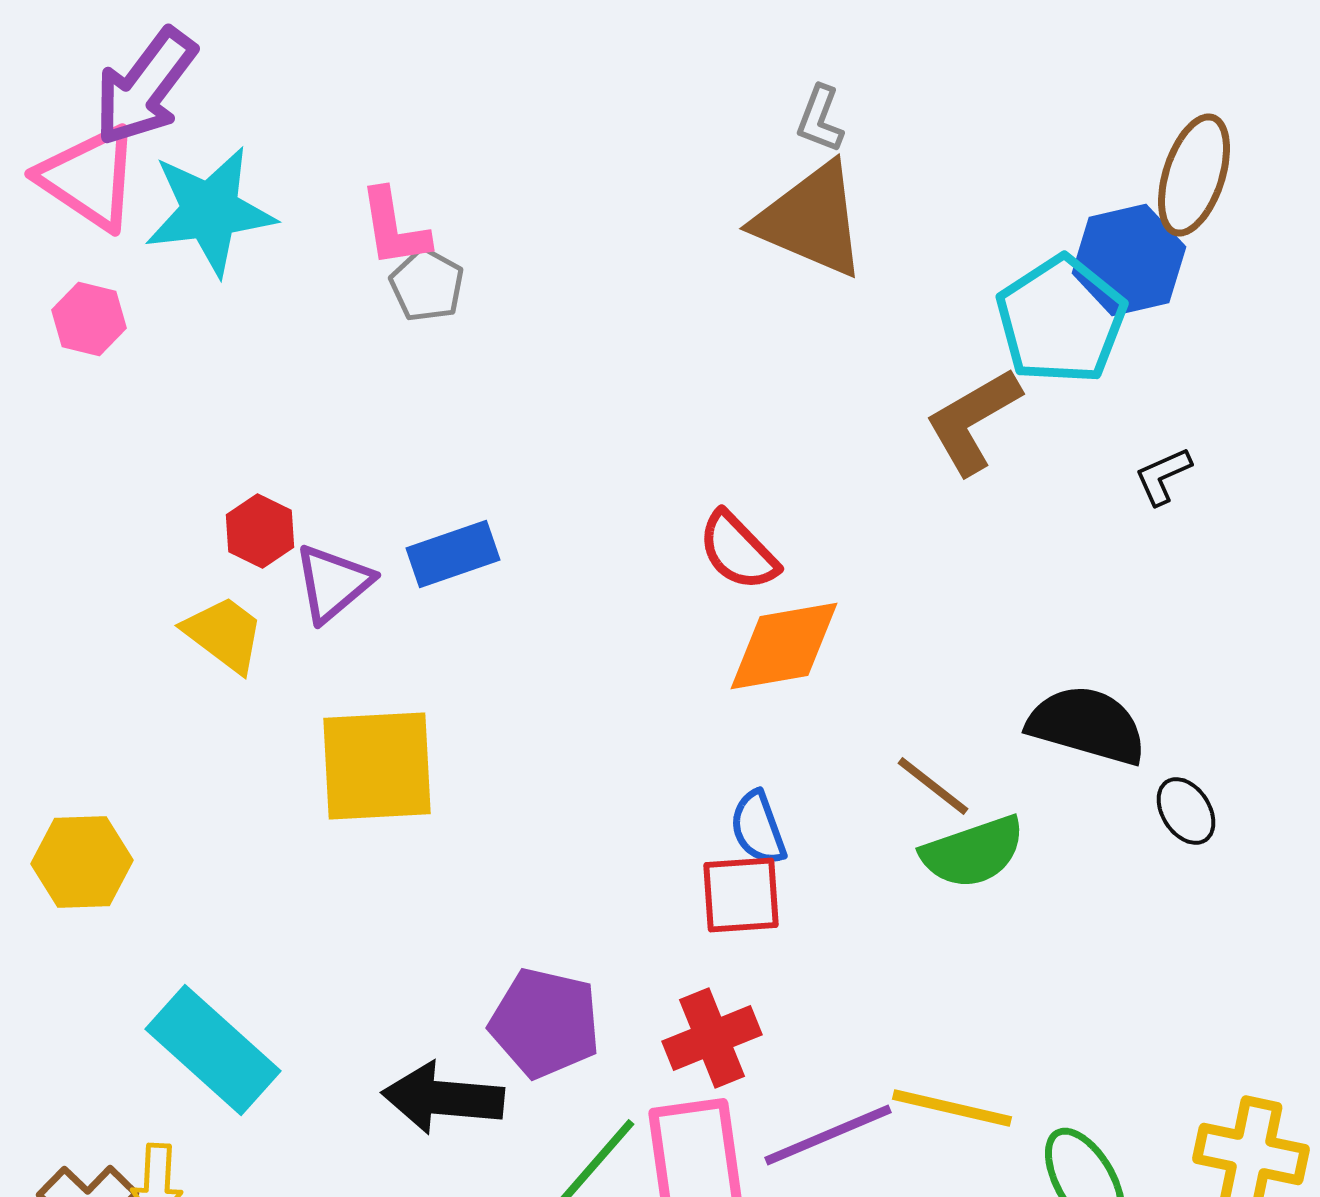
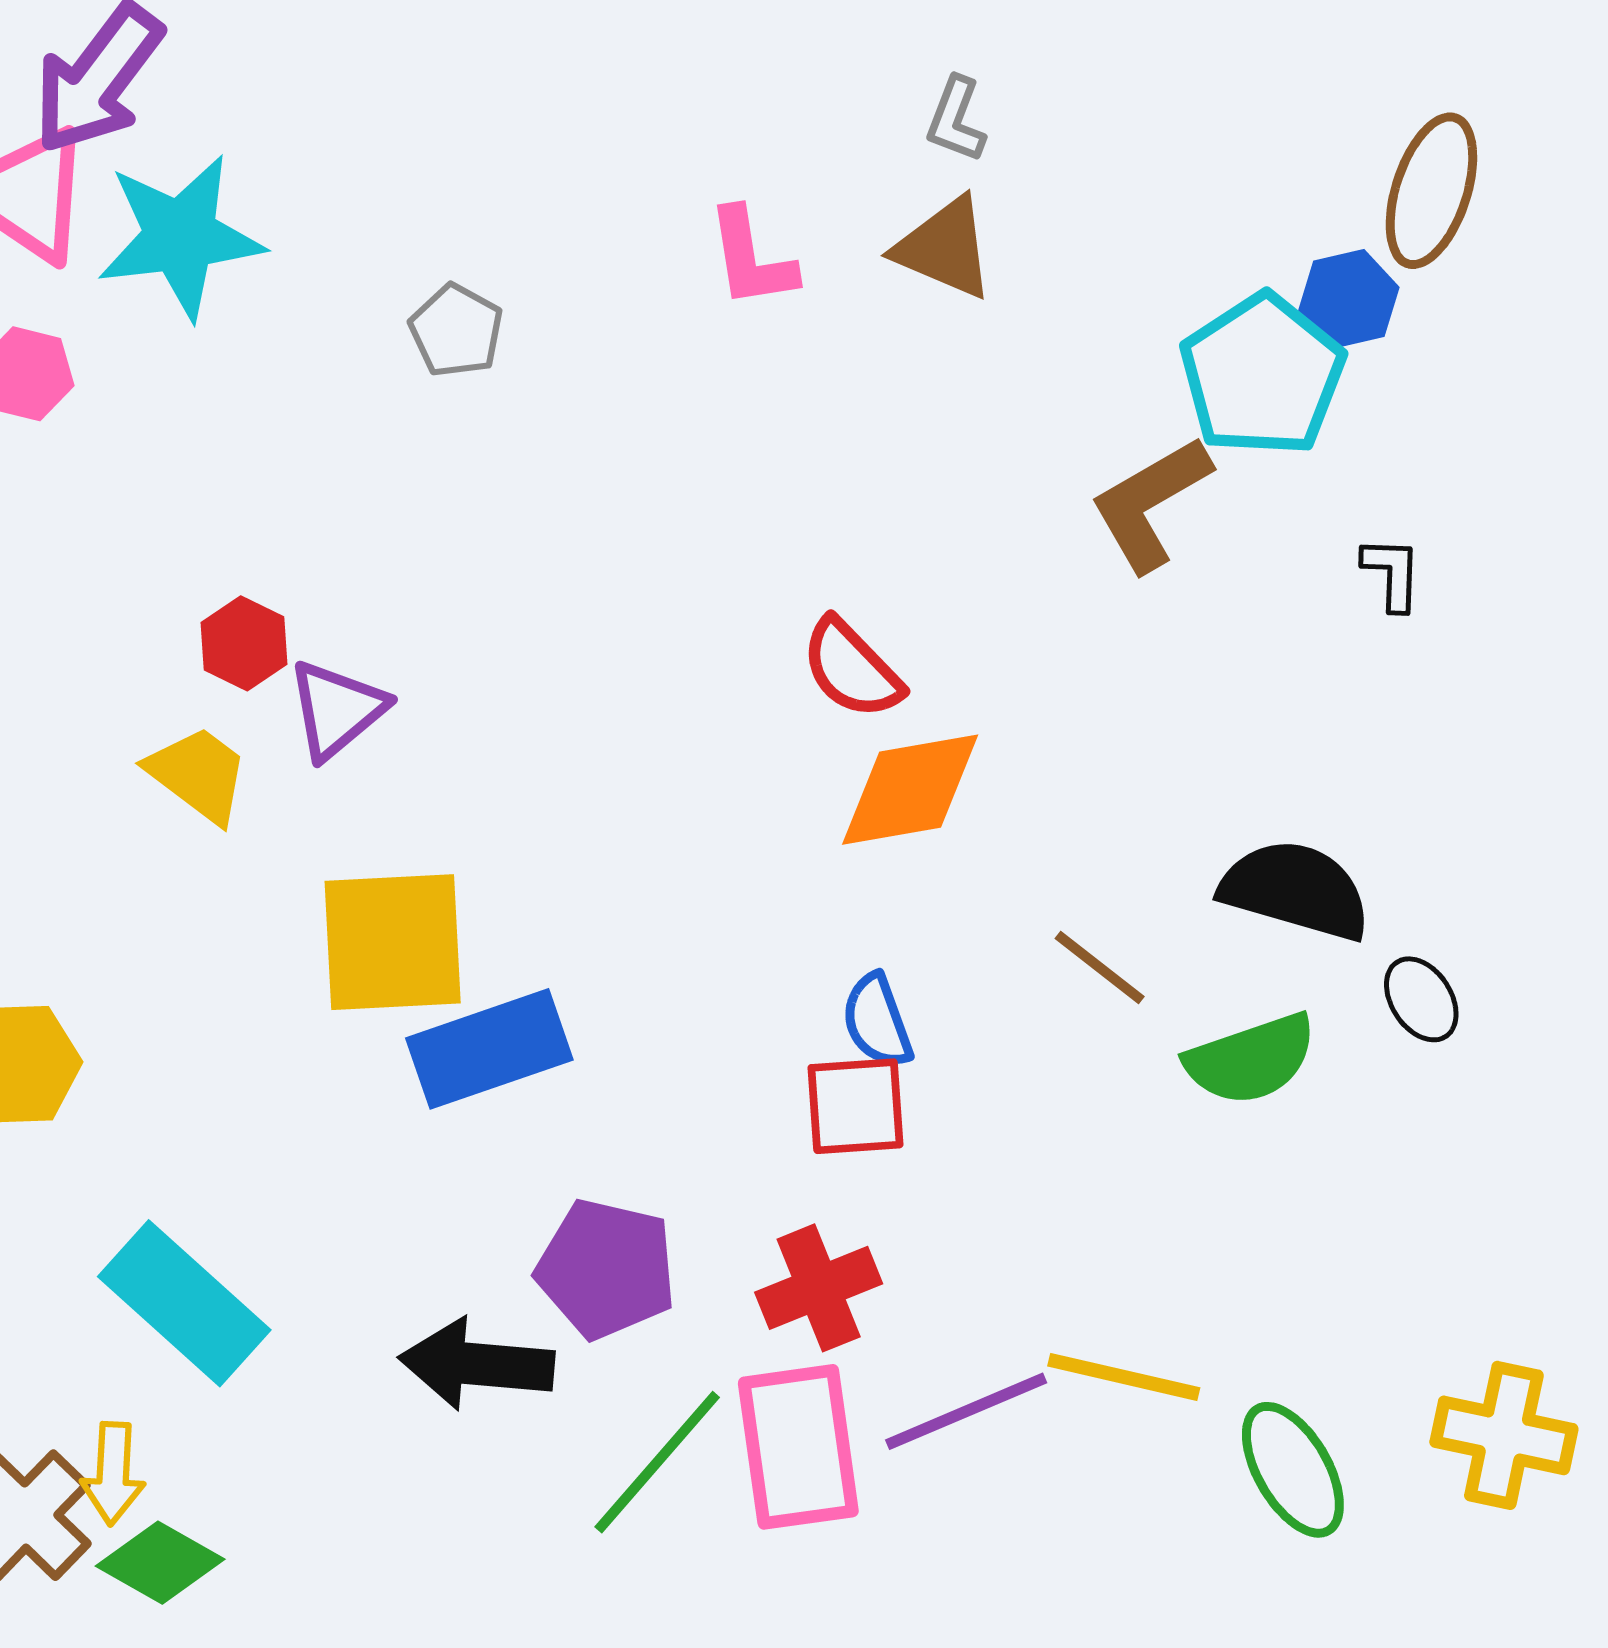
brown triangle: (811, 220) -> (945, 248), size x0.7
pink L-shape: (394, 228) -> (751, 258), moved
blue hexagon: (1129, 260) -> (1349, 299), size x0.7
black L-shape: (1163, 476) -> (1392, 573), turned 116
blue rectangle: (453, 554) -> (489, 1049), moved, size x1.4
green semicircle: (973, 852) -> (1251, 1059), moved

